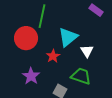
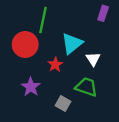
purple rectangle: (96, 10) -> (103, 13), turned 72

